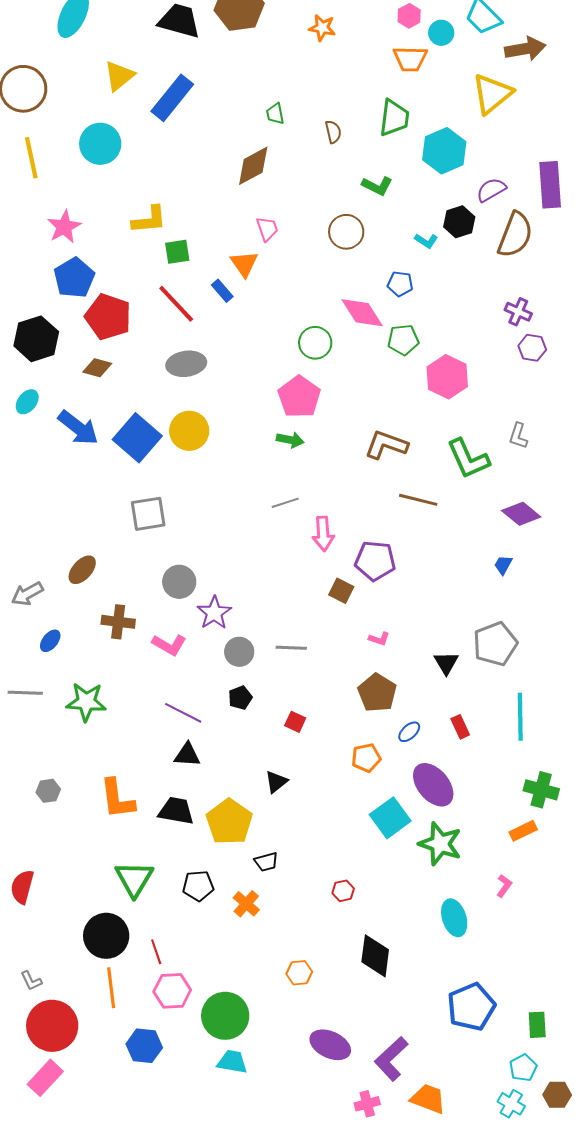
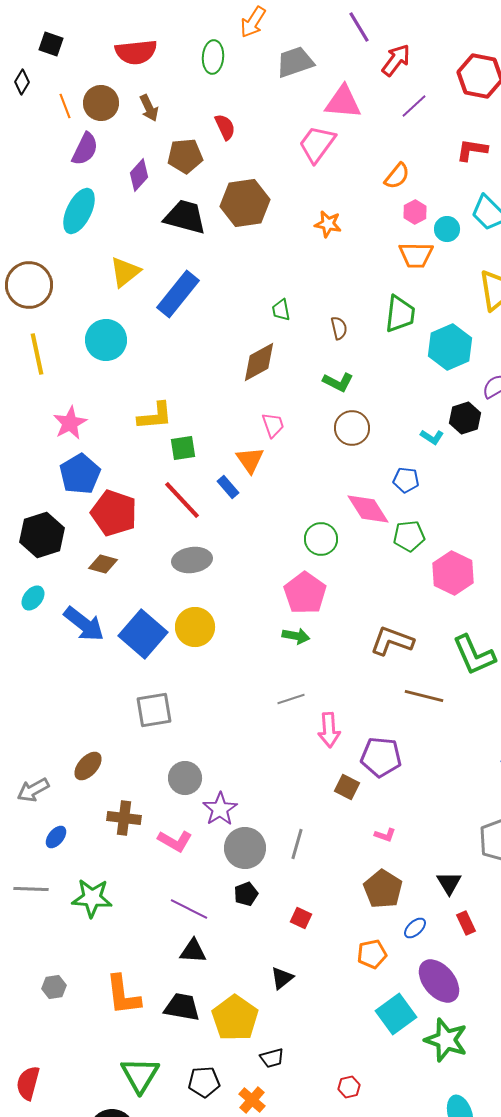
green L-shape: (377, 186) -> (338, 382), moved
gray line: (291, 648) -> (297, 844), turned -76
gray circle: (239, 652) -> (245, 848), size x1.4
black triangle: (446, 663) -> (449, 883), moved

